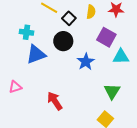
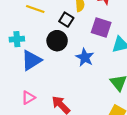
black square: (69, 18) -> (66, 20), moved
pink triangle: (15, 87) -> (28, 98), moved

